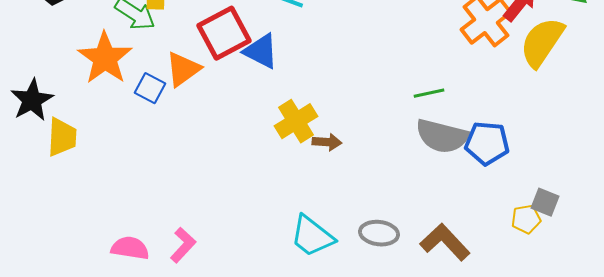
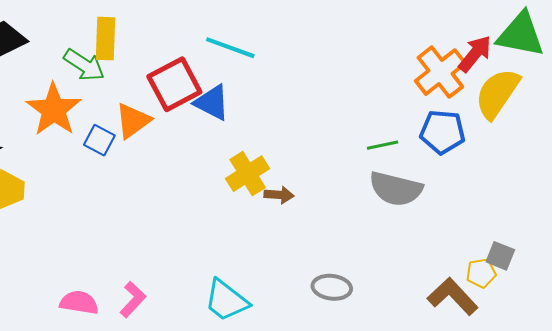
blue pentagon: (487, 143) -> (442, 132), moved
cyan trapezoid: (312, 236) -> (226, 300), moved
brown L-shape: (445, 242) -> (453, 296), moved

